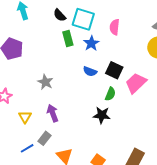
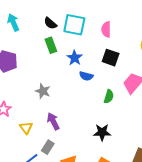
green rectangle: (68, 38) -> (51, 45), moved
blue star: (91, 43) -> (75, 58), moved
black square: (114, 70) -> (111, 58), moved
black star: (102, 115) -> (102, 132), moved

